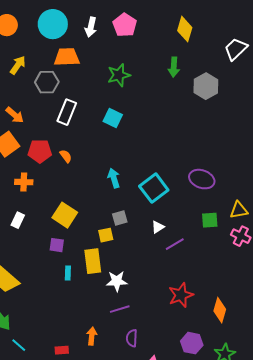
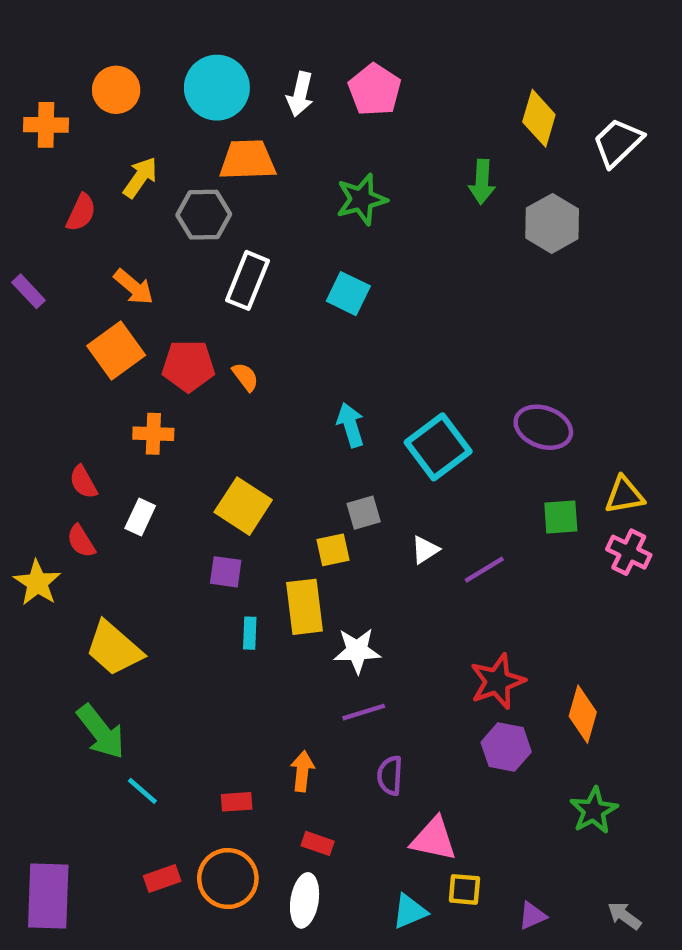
yellow diamond: (185, 29) -> (539, 118), moved
white triangle: (158, 227) -> (425, 550), moved
purple hexagon: (192, 343) -> (506, 747), moved

